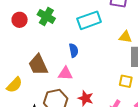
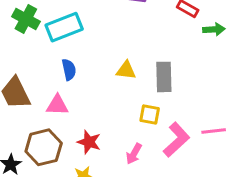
cyan rectangle: (89, 20) -> (64, 27), moved
yellow triangle: (125, 37) -> (126, 70), moved

